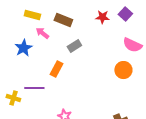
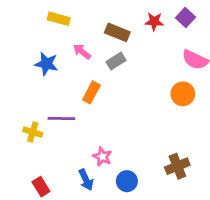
brown rectangle: (63, 20) -> (117, 32), moved
pink arrow: (42, 33) -> (82, 52), moved
blue star: (23, 48) -> (46, 64), turned -30

